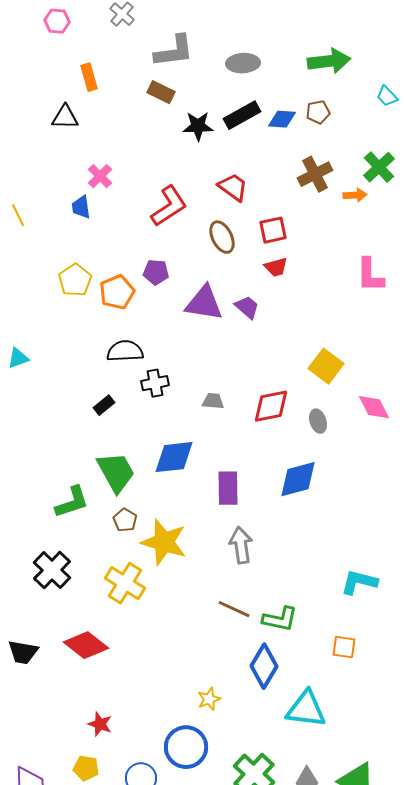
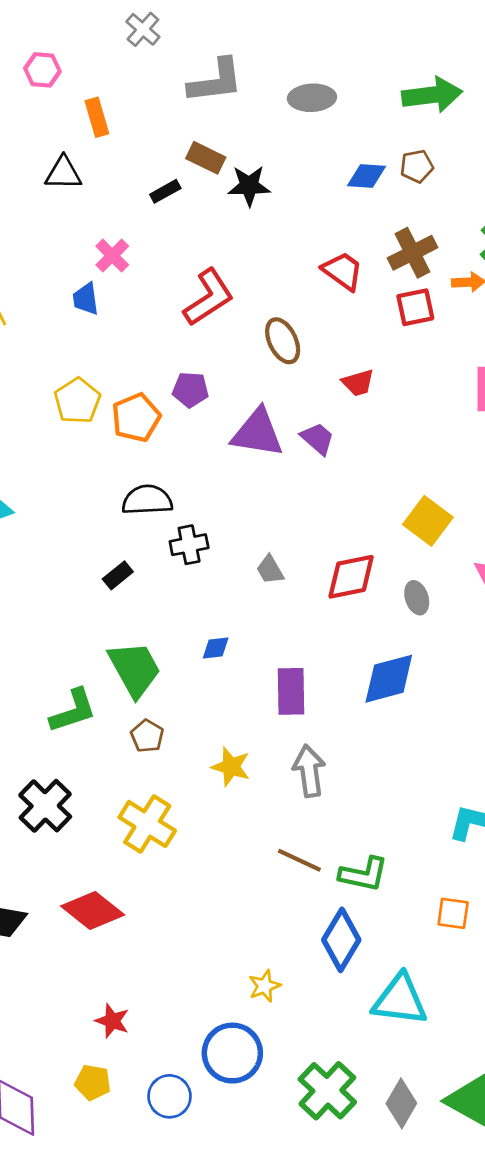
pink hexagon: (57, 21) -> (42, 70), moved
brown rectangle: (161, 92) -> (206, 158), moved
black rectangle: (242, 115) -> (165, 191), moved, size x0.6
red trapezoid: (233, 187) -> (343, 271), moved
red square: (273, 230) -> (415, 307), moved
gray trapezoid: (213, 401) -> (270, 570), turned -125
blue diamond: (174, 457) -> (216, 648), size x0.5
yellow star: (164, 542) -> (231, 767), moved, size x0.6

